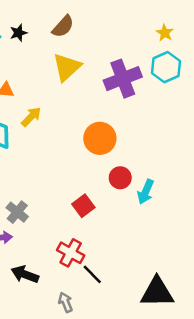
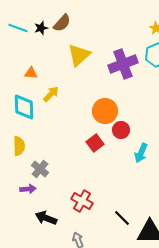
brown semicircle: (63, 26) -> (62, 23), moved
red circle: (120, 178) -> (121, 130), moved
red square: (83, 206) -> (95, 143), moved
black line: (92, 274) -> (122, 218), moved

